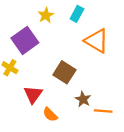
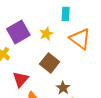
cyan rectangle: (77, 14) -> (66, 14), turned -32
yellow star: (46, 15) -> (46, 34), moved

